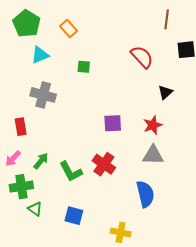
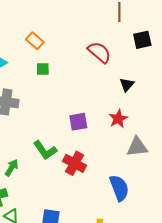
orange rectangle: (68, 28) -> (35, 41), moved
gray triangle: (153, 155) -> (137, 147), moved
green L-shape: (71, 172) -> (45, 150), moved

